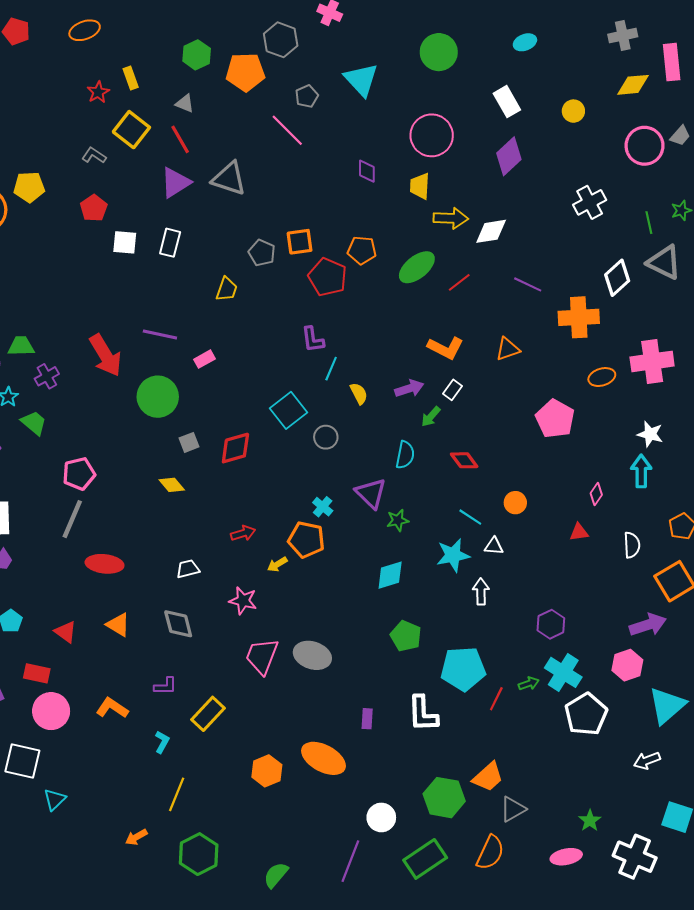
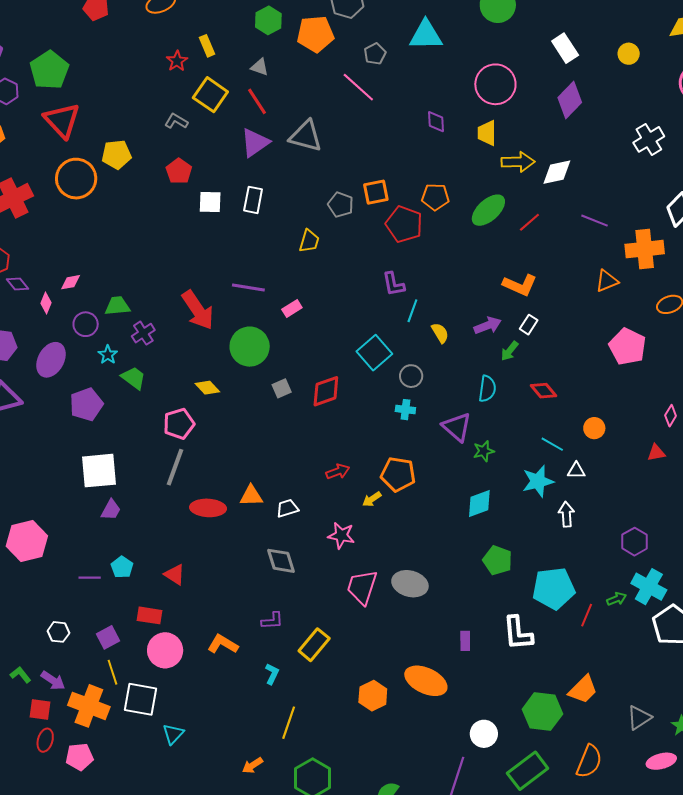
cyan triangle: (361, 80) -> (426, 35), turned -45
orange triangle: (508, 349) -> (607, 281), moved
yellow diamond: (172, 485) -> (207, 388), moved
cyan cross: (323, 507) -> (405, 410), moved, turned -30
orange triangle: (118, 625) -> (251, 496), moved, turned -30
gray triangle: (513, 809) -> (639, 718), moved

